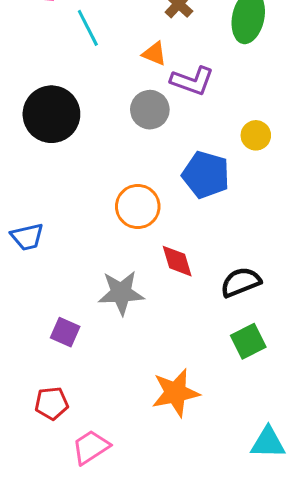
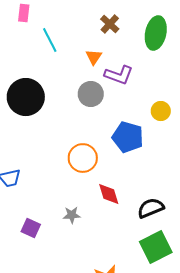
orange triangle: (154, 54) -> (94, 57), turned 42
gray star: (121, 293) -> (72, 215), size x0.6
purple square: (65, 332) -> (31, 228), moved
green square: (248, 341) -> (156, 247), size x1.4

